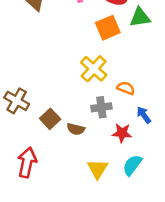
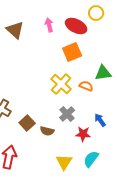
green triangle: (140, 17) -> (103, 73), moved
orange semicircle: (126, 88) -> (86, 86), moved
gray cross: (101, 107) -> (67, 114), turned -35

